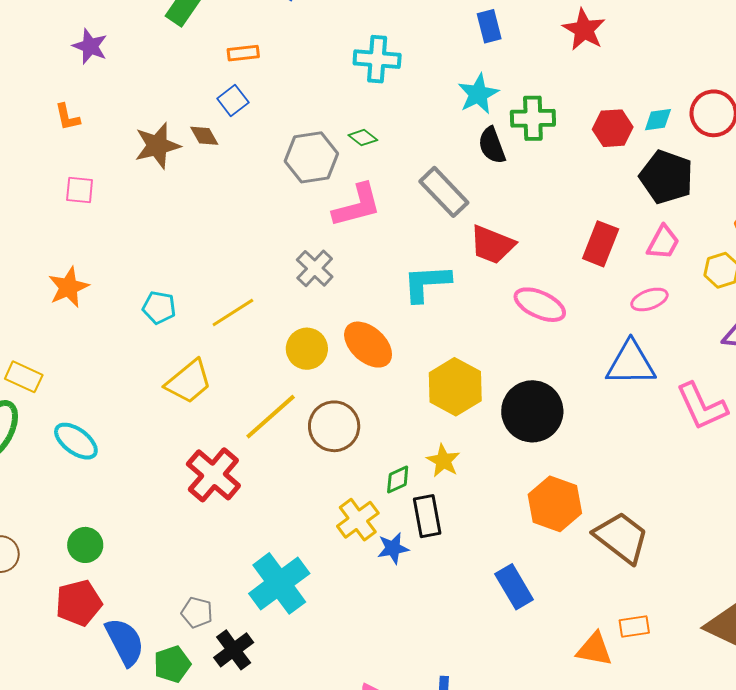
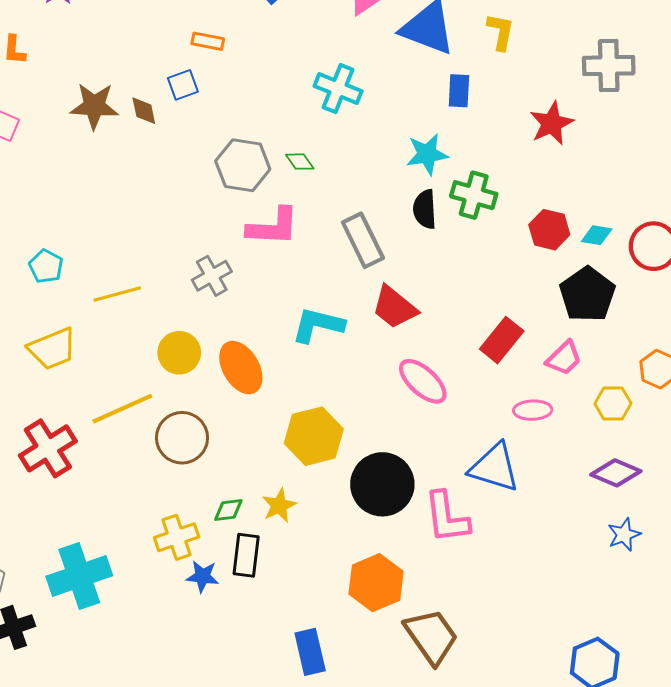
pink L-shape: (702, 406) -> (447, 517), moved

